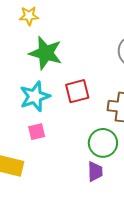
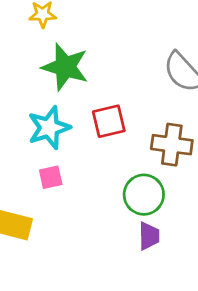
purple trapezoid: (95, 171) -> (149, 236), moved

